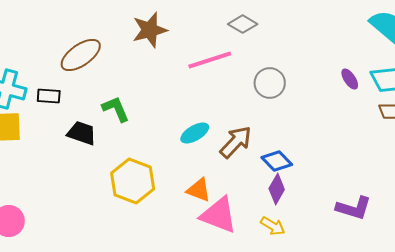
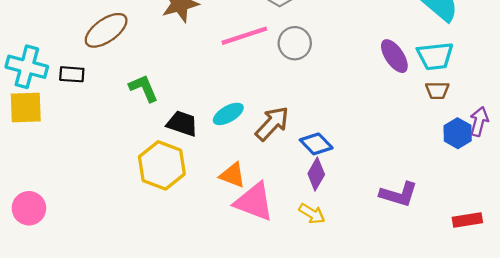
purple ellipse: (350, 79) -> (394, 56), size x1.5
gray circle: (270, 83) -> (295, 43), moved
black trapezoid: (82, 133) -> (182, 124), moved

